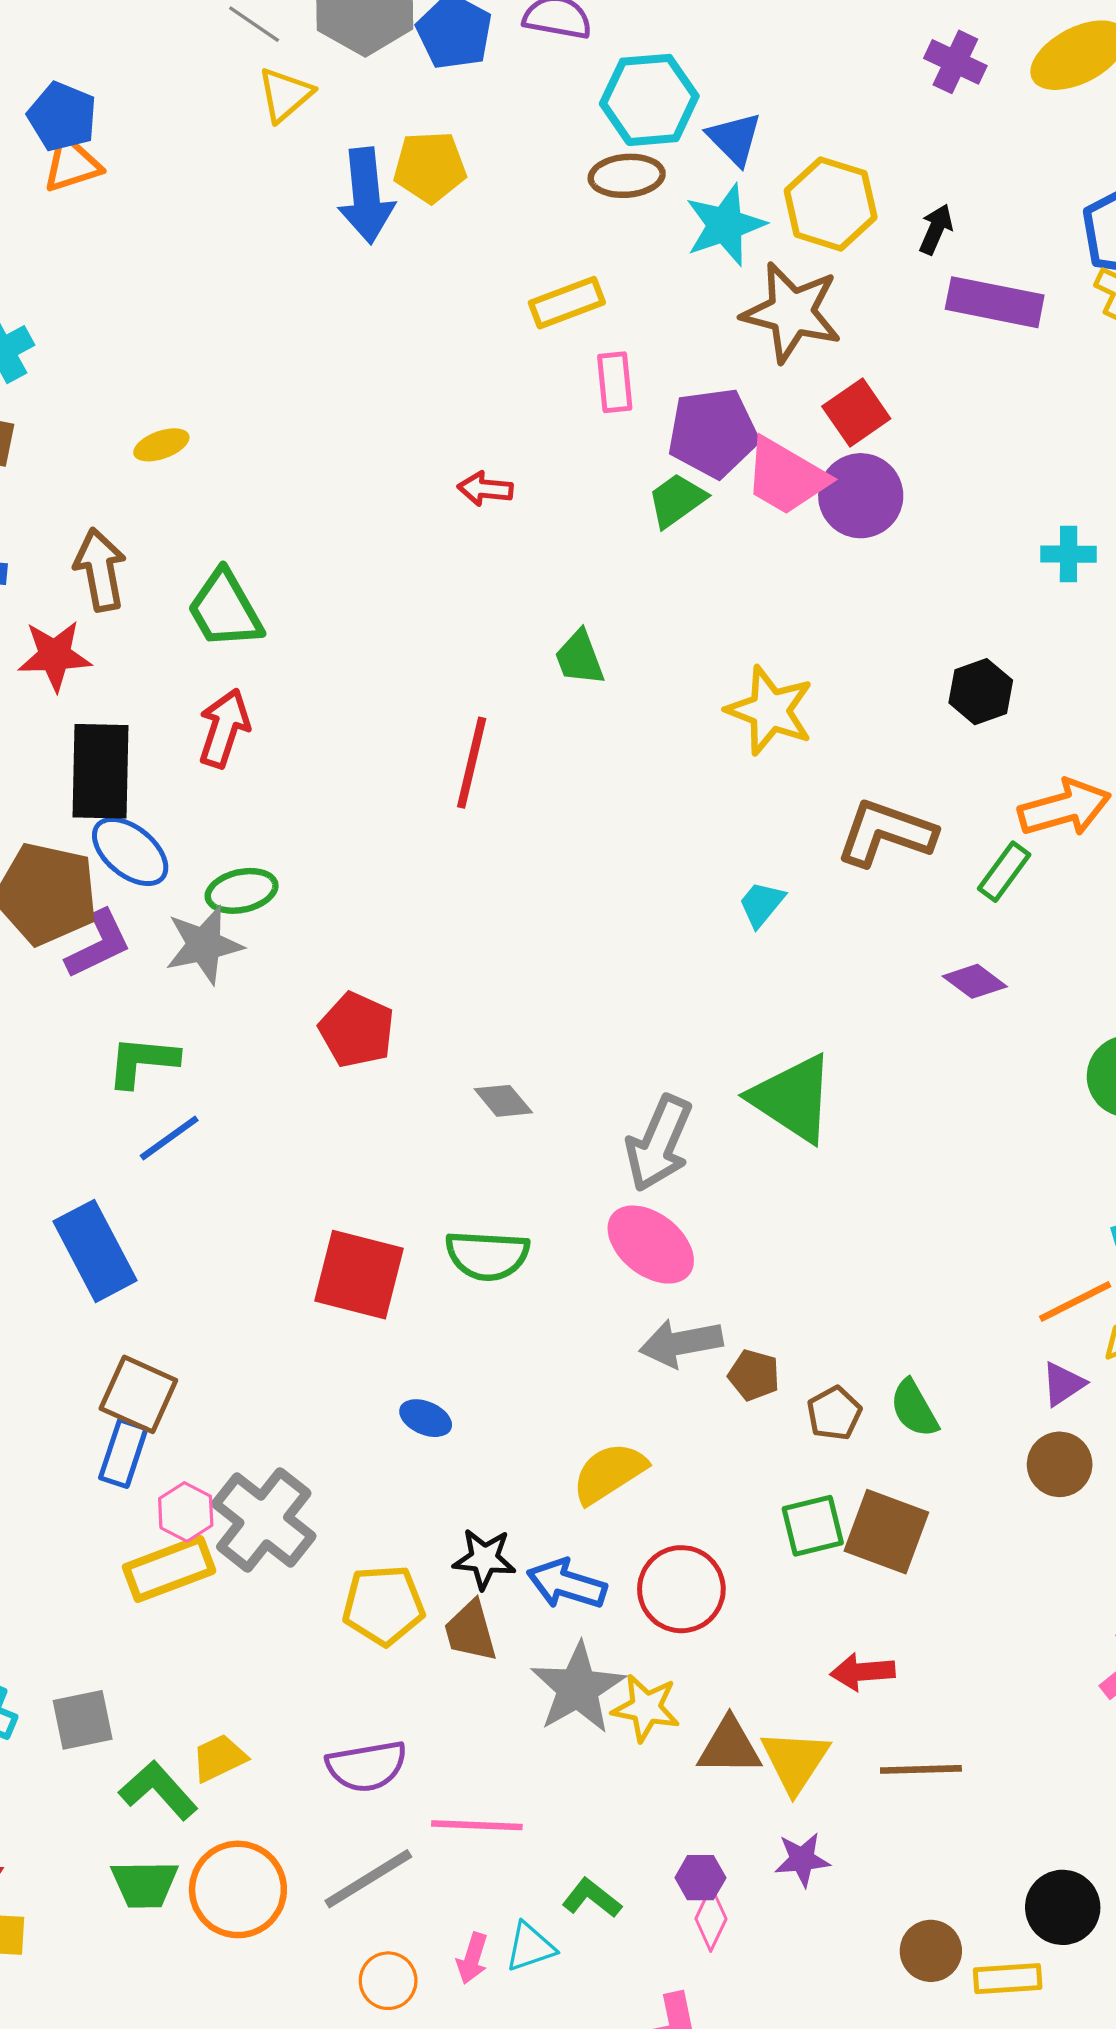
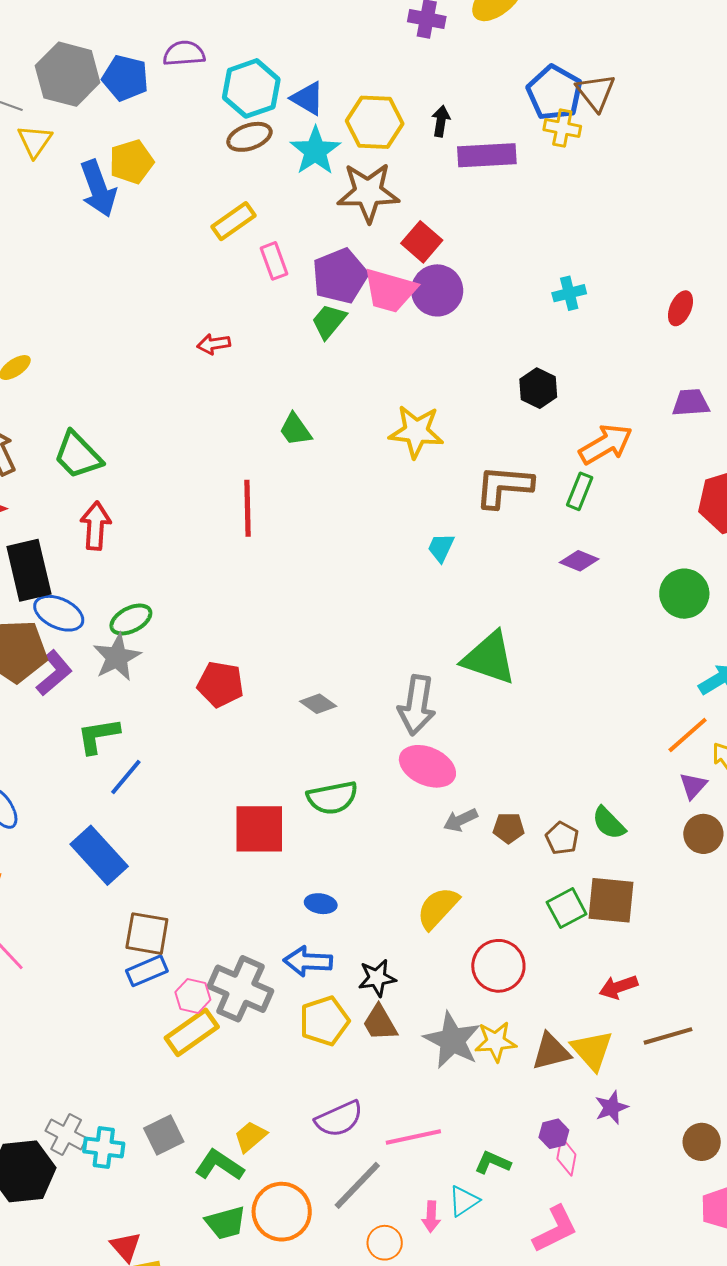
gray arrow: (681, 1343) -> (460, 820), size x0.7
blue rectangle: (123, 1453) -> (147, 971), turned 63
blue arrow: (567, 1584) -> (308, 961), moved

